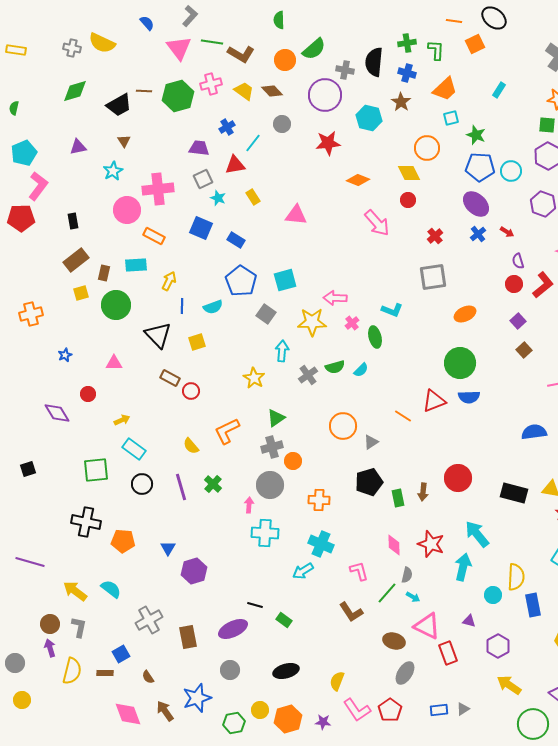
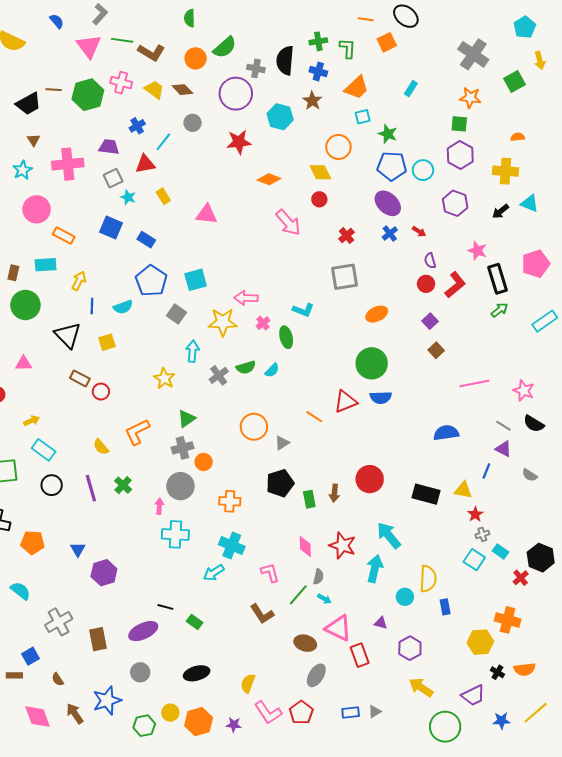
pink cross: (211, 84) -> (121, 83), turned 30
pink cross: (158, 189) -> (68, 164), moved
blue rectangle: (533, 605) -> (445, 607), size x0.7

